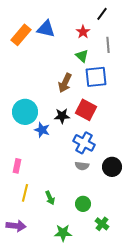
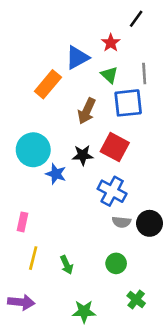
blue triangle: (46, 29) -> (77, 57), moved, turned -42
orange rectangle: (21, 35) -> (48, 84), moved
gray line: (108, 45) -> (144, 74), moved
gray semicircle: (82, 166) -> (121, 222), moved
green circle: (83, 204) -> (116, 263), moved

